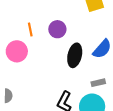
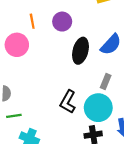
gray rectangle: (98, 83) -> (106, 81), turned -56

